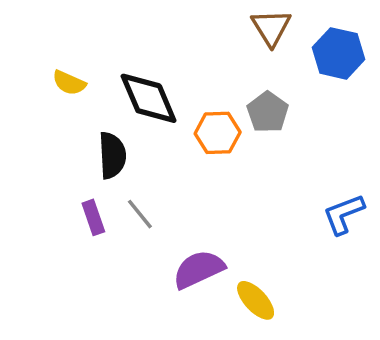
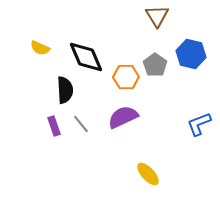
blue hexagon: (338, 53) -> (191, 54), moved
purple semicircle: (199, 269) -> (123, 117), moved

